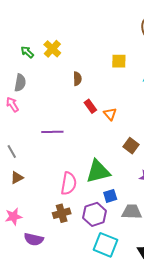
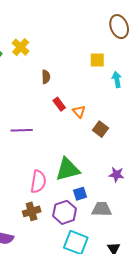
yellow square: (119, 61) -> (97, 60), moved
brown square: (131, 146) -> (101, 129), moved

